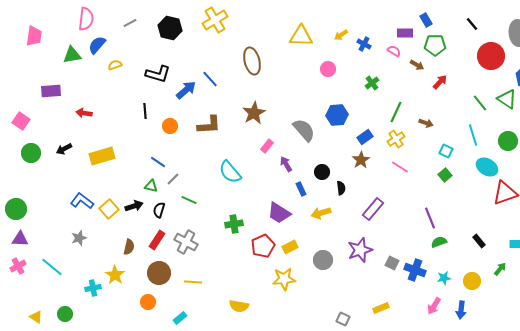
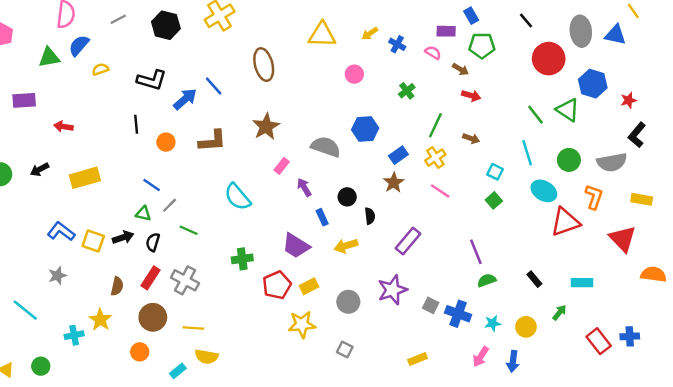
red arrow: (440, 82) -> (471, 96), moved, turned 63
gray semicircle: (304, 130) -> (326, 147), turned -30
yellow square: (109, 209) -> (93, 241), turned -30
yellow semicircle: (239, 306) -> (206, 357), moved
gray square: (343, 319) -> (345, 349), moved

